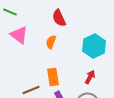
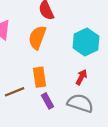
orange semicircle: (51, 42) -> (37, 37), size x1.5

